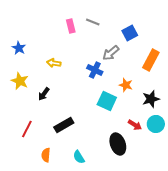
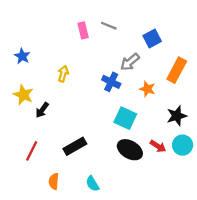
yellow arrow: (54, 63) -> (63, 74), turned 96
orange star: (126, 85) -> (147, 89), moved
black arrow: (44, 94) -> (42, 110), moved
black ellipse: (118, 144) -> (130, 150), moved, turned -40

